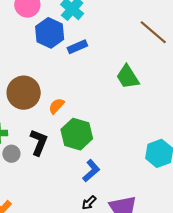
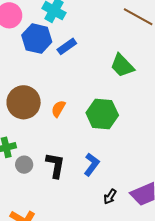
green hexagon: (77, 134) -> (102, 114), moved
black L-shape: (39, 142) -> (55, 165), moved
blue L-shape: (91, 171) -> (92, 164), moved

